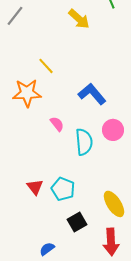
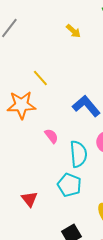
yellow arrow: (79, 19) -> (73, 31), size x0.7
cyan pentagon: (63, 189) -> (69, 185), moved

